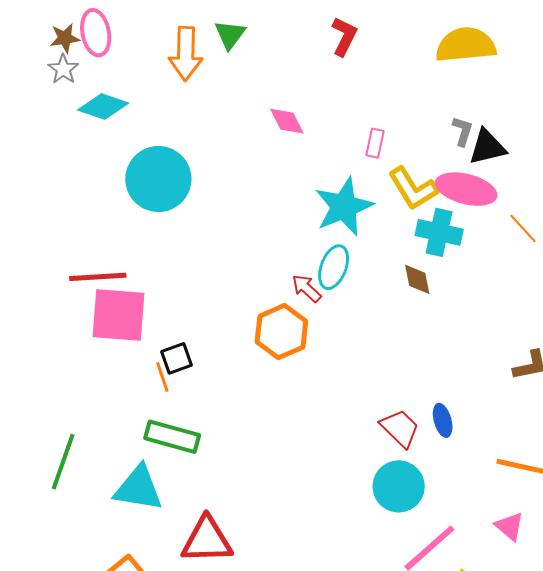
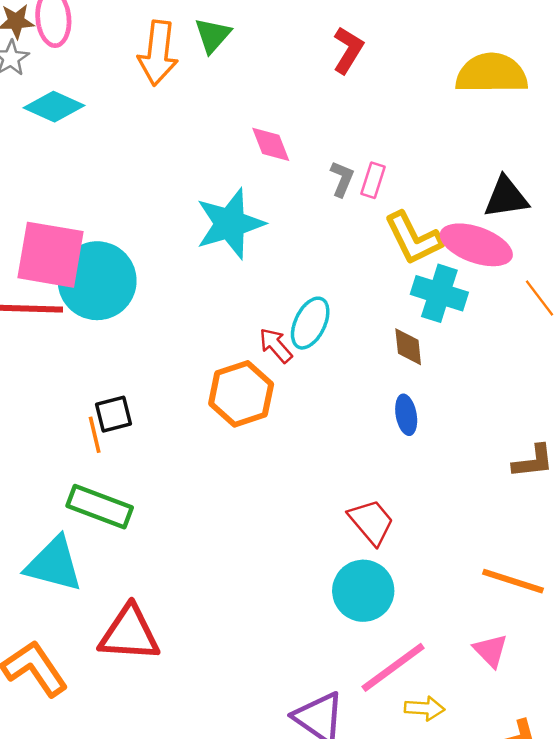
gray L-shape: (463, 131) -> (342, 179), moved
cyan circle: (158, 179) -> (97, 281), moved
cyan star: (344, 207) -> (230, 224), moved
pink square: (119, 315) -> (51, 255), moved
blue ellipse: (443, 420) -> (406, 415), moved

